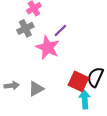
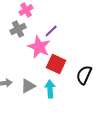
red square: (78, 81) -> (56, 64), moved
cyan arrow: (85, 99) -> (50, 89), moved

